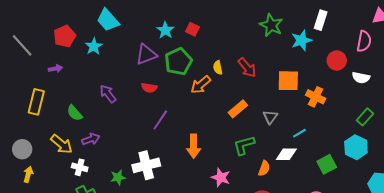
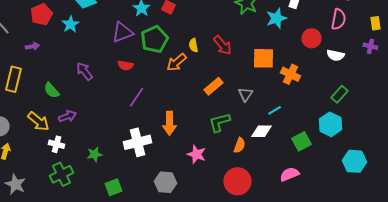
white cross: (146, 165) -> (137, 142), moved

